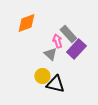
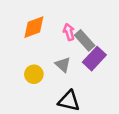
pink arrow: (57, 41) -> (69, 32), moved
yellow circle: (42, 76) -> (34, 74), moved

